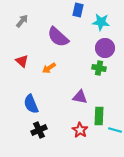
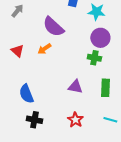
orange arrow: (49, 68) -> (44, 49), moved
green rectangle: (99, 116) -> (105, 88), moved
black cross: (39, 130) -> (34, 120), turned 35

